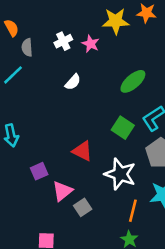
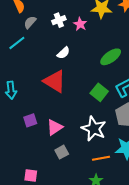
gray semicircle: (27, 47) -> (30, 22), turned 40
red triangle: (82, 151) -> (55, 81), moved, size x1.4
pink triangle: (62, 191) -> (55, 127), moved
orange line: (133, 211) -> (101, 158), turned 60

